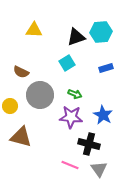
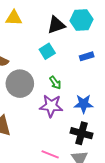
green arrow: (75, 94) -> (55, 83), turned 32
blue star: (103, 115) -> (84, 104), turned -30
black cross: (89, 144) -> (82, 133), moved

